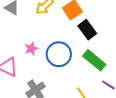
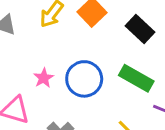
black rectangle: (87, 30) -> (140, 29), moved

